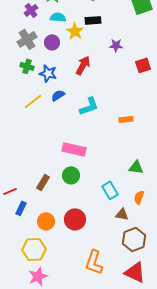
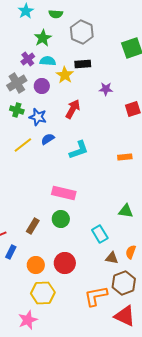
purple cross: (31, 10) -> (28, 59), moved
orange rectangle: (126, 119) -> (125, 157), moved
orange semicircle: (139, 197) -> (131, 252), moved
yellow hexagon: (34, 249) -> (43, 293), moved
orange L-shape: (94, 262) -> (96, 296), moved, turned 60

